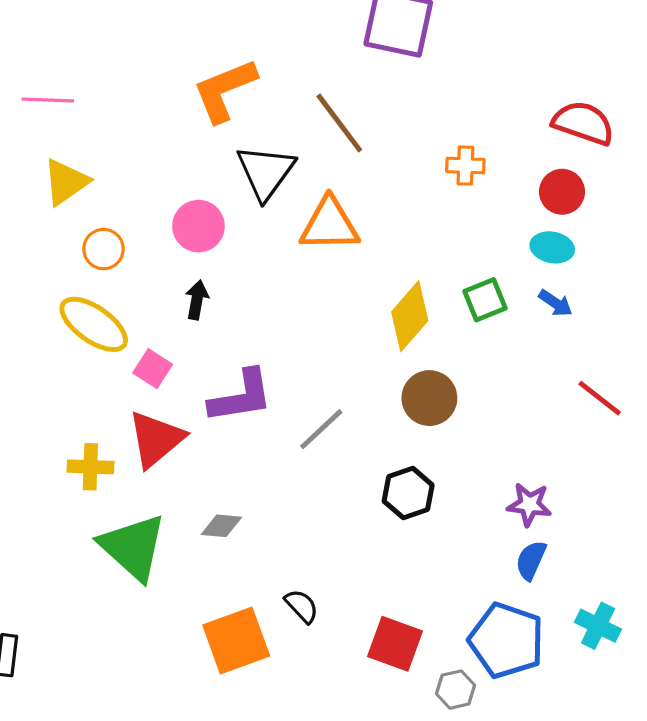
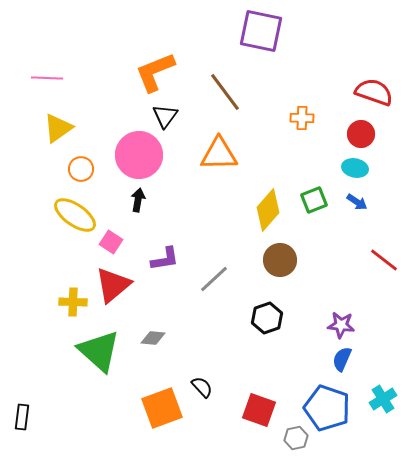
black triangle: (266, 172) -> (165, 116), moved, size x0.7
pink circle: (198, 226) -> (139, 155), size x1.5
purple L-shape: (241, 396) -> (165, 259), size x0.7
cyan cross: (598, 626) -> (383, 399), turned 32

